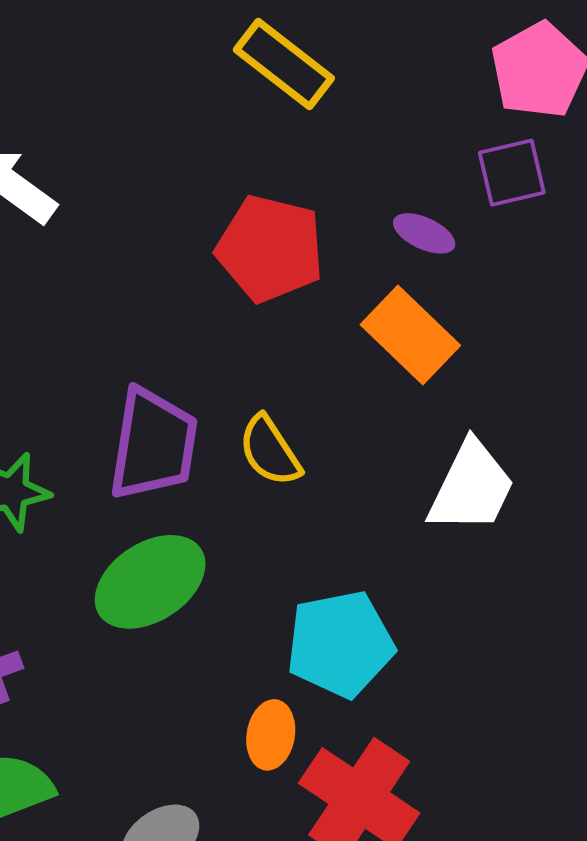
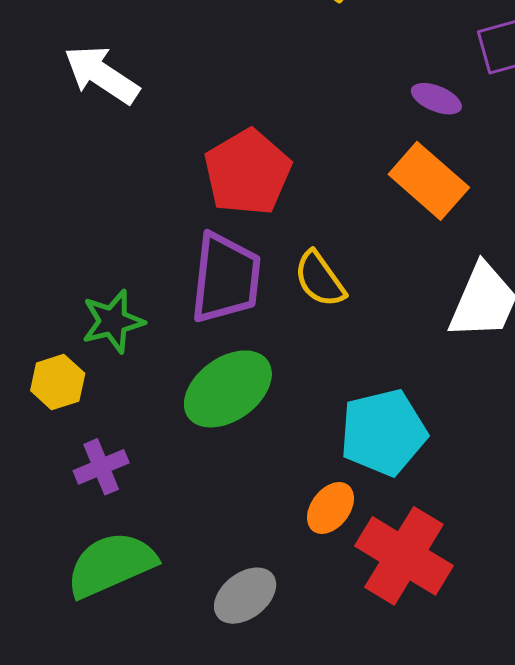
red pentagon: (270, 249) -> (247, 172), moved, turned 30
orange ellipse: (271, 735) -> (330, 508), turned 30

